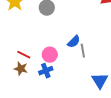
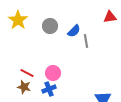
blue semicircle: (74, 42) -> (74, 31), moved
gray line: (83, 51) -> (86, 41), moved

